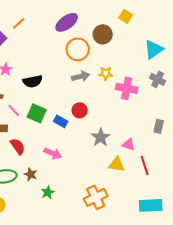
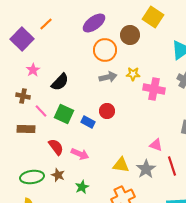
yellow square: (126, 16) -> (153, 17), size x1.5
black semicircle: (33, 81) -> (60, 82), turned -36
gray star: (101, 137) -> (146, 169), moved
red semicircle: (18, 146) -> (56, 147), moved
yellow triangle: (117, 164) -> (121, 165), moved
green star: (48, 192) -> (82, 187), moved

